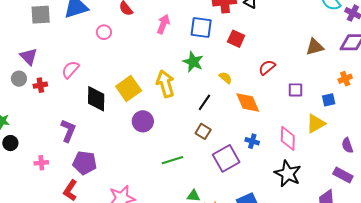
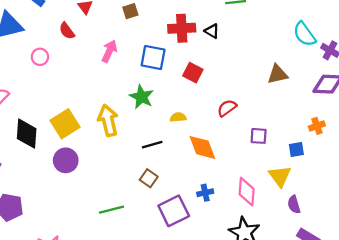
brown triangle: (315, 47) -> (278, 74), moved
yellow semicircle: (225, 78) -> (178, 117), turned -48
black line: (204, 102) -> (152, 145), turned 36
purple circle: (143, 121) -> (66, 160), moved
yellow triangle: (316, 124) -> (280, 176), turned -40
blue cross: (252, 141) -> (205, 193), turned -32
purple semicircle: (347, 145) -> (294, 204), moved

